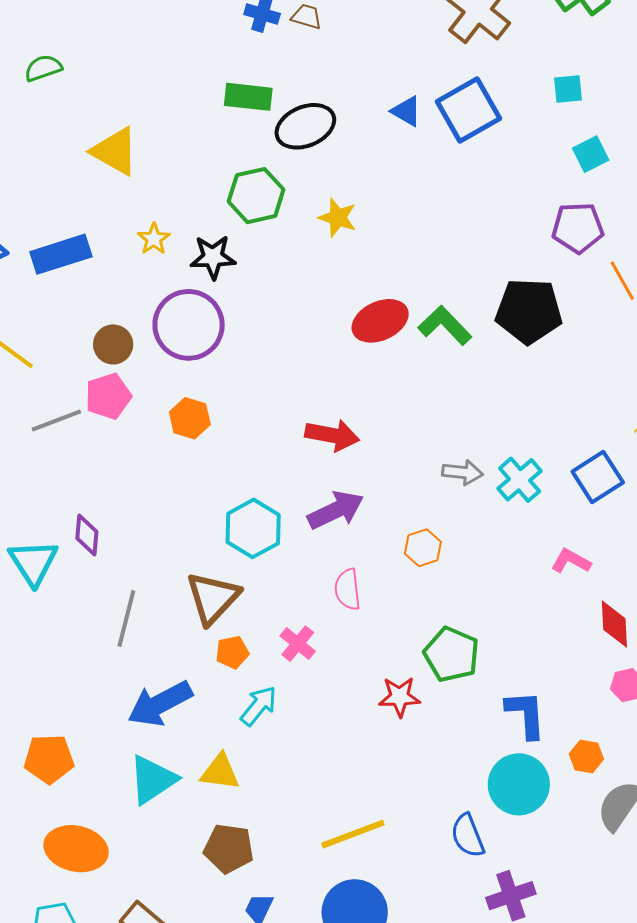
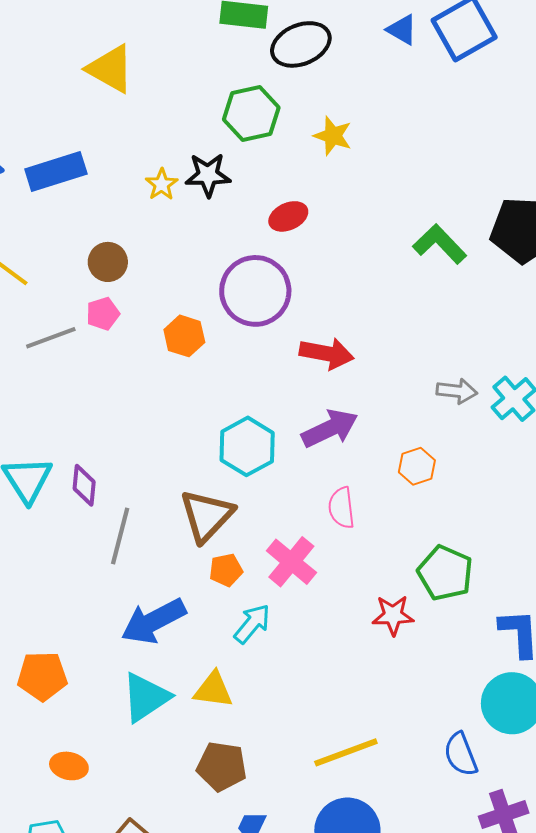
yellow star: (154, 239) -> (162, 184), moved
red ellipse: (380, 321) -> (288, 216), moved, size x0.7
purple circle: (189, 325) -> (255, 291), moved
pink pentagon: (108, 396) -> (103, 314), size x0.7
purple diamond: (87, 535) -> (84, 485), moved
pink cross: (298, 644) -> (291, 562), size x1.4
orange ellipse: (76, 849) -> (69, 766), size x0.6

